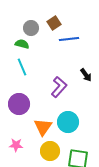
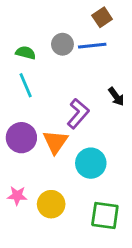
brown square: (54, 23) -> (102, 17), moved
gray circle: (31, 28) -> (62, 44), moved
orange triangle: (43, 127) -> (55, 142), moved
yellow circle: (50, 151) -> (51, 204), moved

